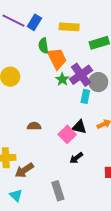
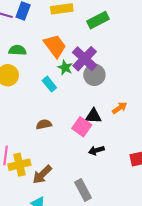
green semicircle: (43, 46) -> (17, 50), moved, turned 112
gray circle: (98, 82) -> (94, 75), moved
cyan rectangle: (85, 96) -> (49, 84), moved, turned -40
black arrow: (76, 158) -> (96, 150), turned 32

